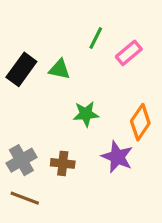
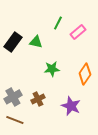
purple star: (117, 157) -> (71, 106), moved
brown cross: (63, 163) -> (38, 99), turned -32

